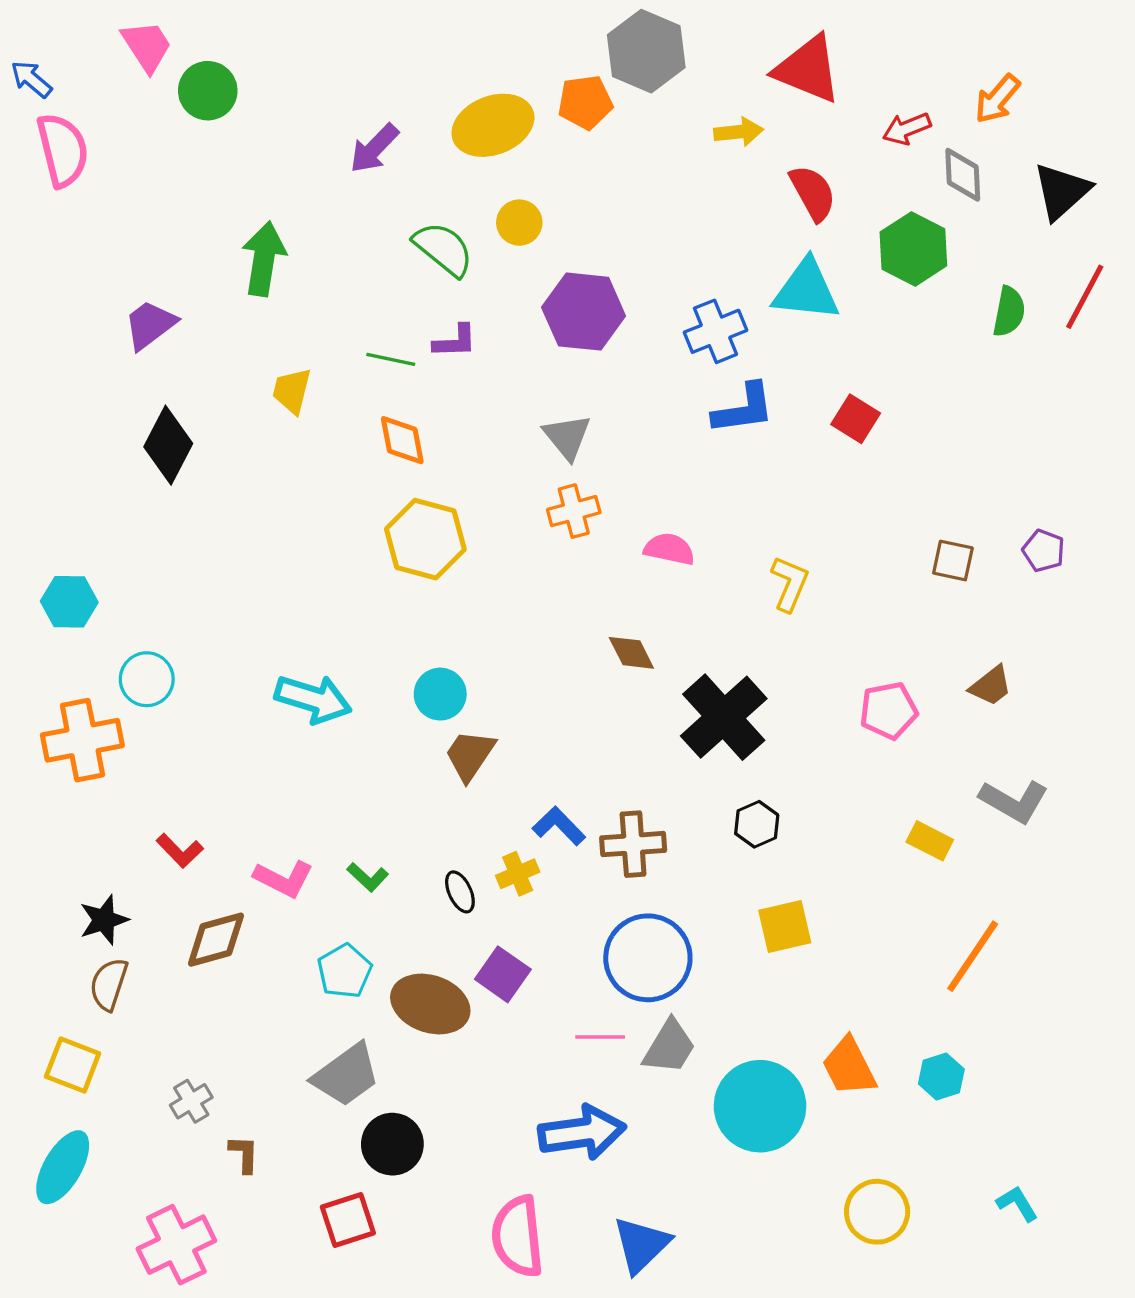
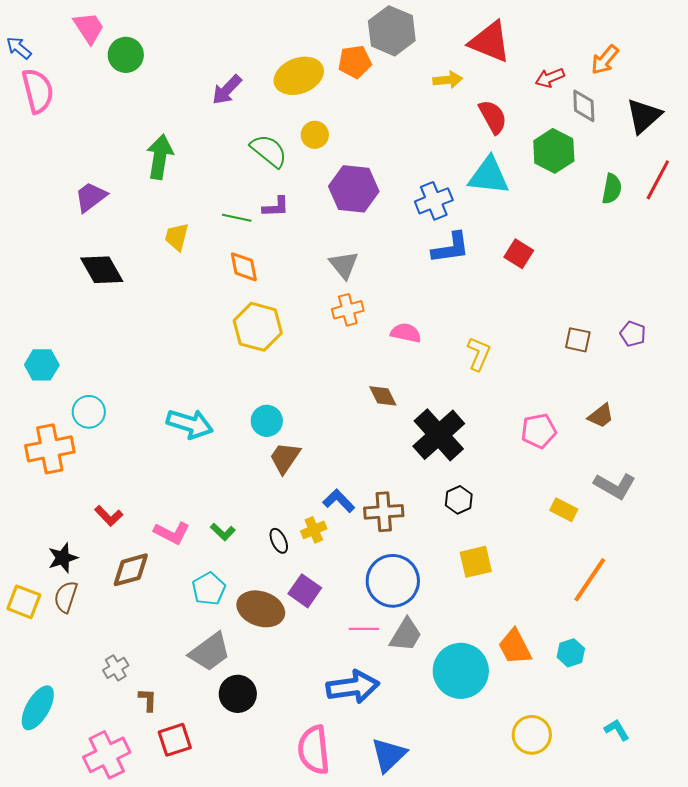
black diamond: (168, 445) -> (102, 270), turned -57
yellow square: (73, 1065) -> (24, 602), moved
red square: (348, 1220) -> (175, 740), moved

